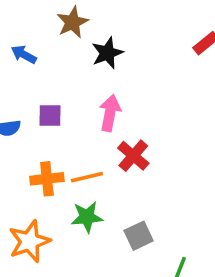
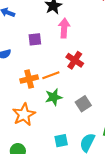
pink arrow: (110, 113) -> (64, 28), moved
purple square: (50, 116) -> (35, 39), moved

